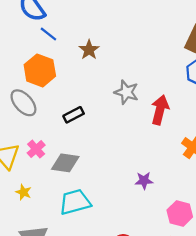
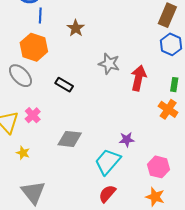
blue line: (48, 34) -> (40, 15), turned 56
black rectangle: (74, 115) -> (64, 85), turned 60
gray diamond: (65, 163) -> (70, 139), moved
cyan trapezoid: (75, 202) -> (108, 162), moved, turned -32

